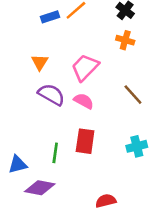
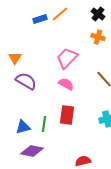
orange triangle: (40, 62) -> (15, 58), moved
purple semicircle: (51, 95) -> (26, 81), moved
blue triangle: (18, 164) -> (23, 127), moved

